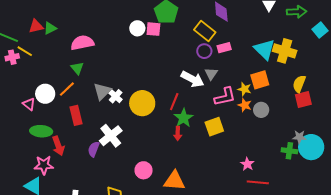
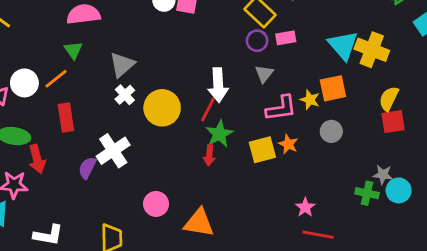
white arrow: (193, 79) -> (218, 85), moved, turned 55
gray triangle: (102, 91) -> (122, 65), moved
orange star: (245, 105) -> (288, 144), moved
cyan circle: (311, 147) -> (399, 190), size x0.7

